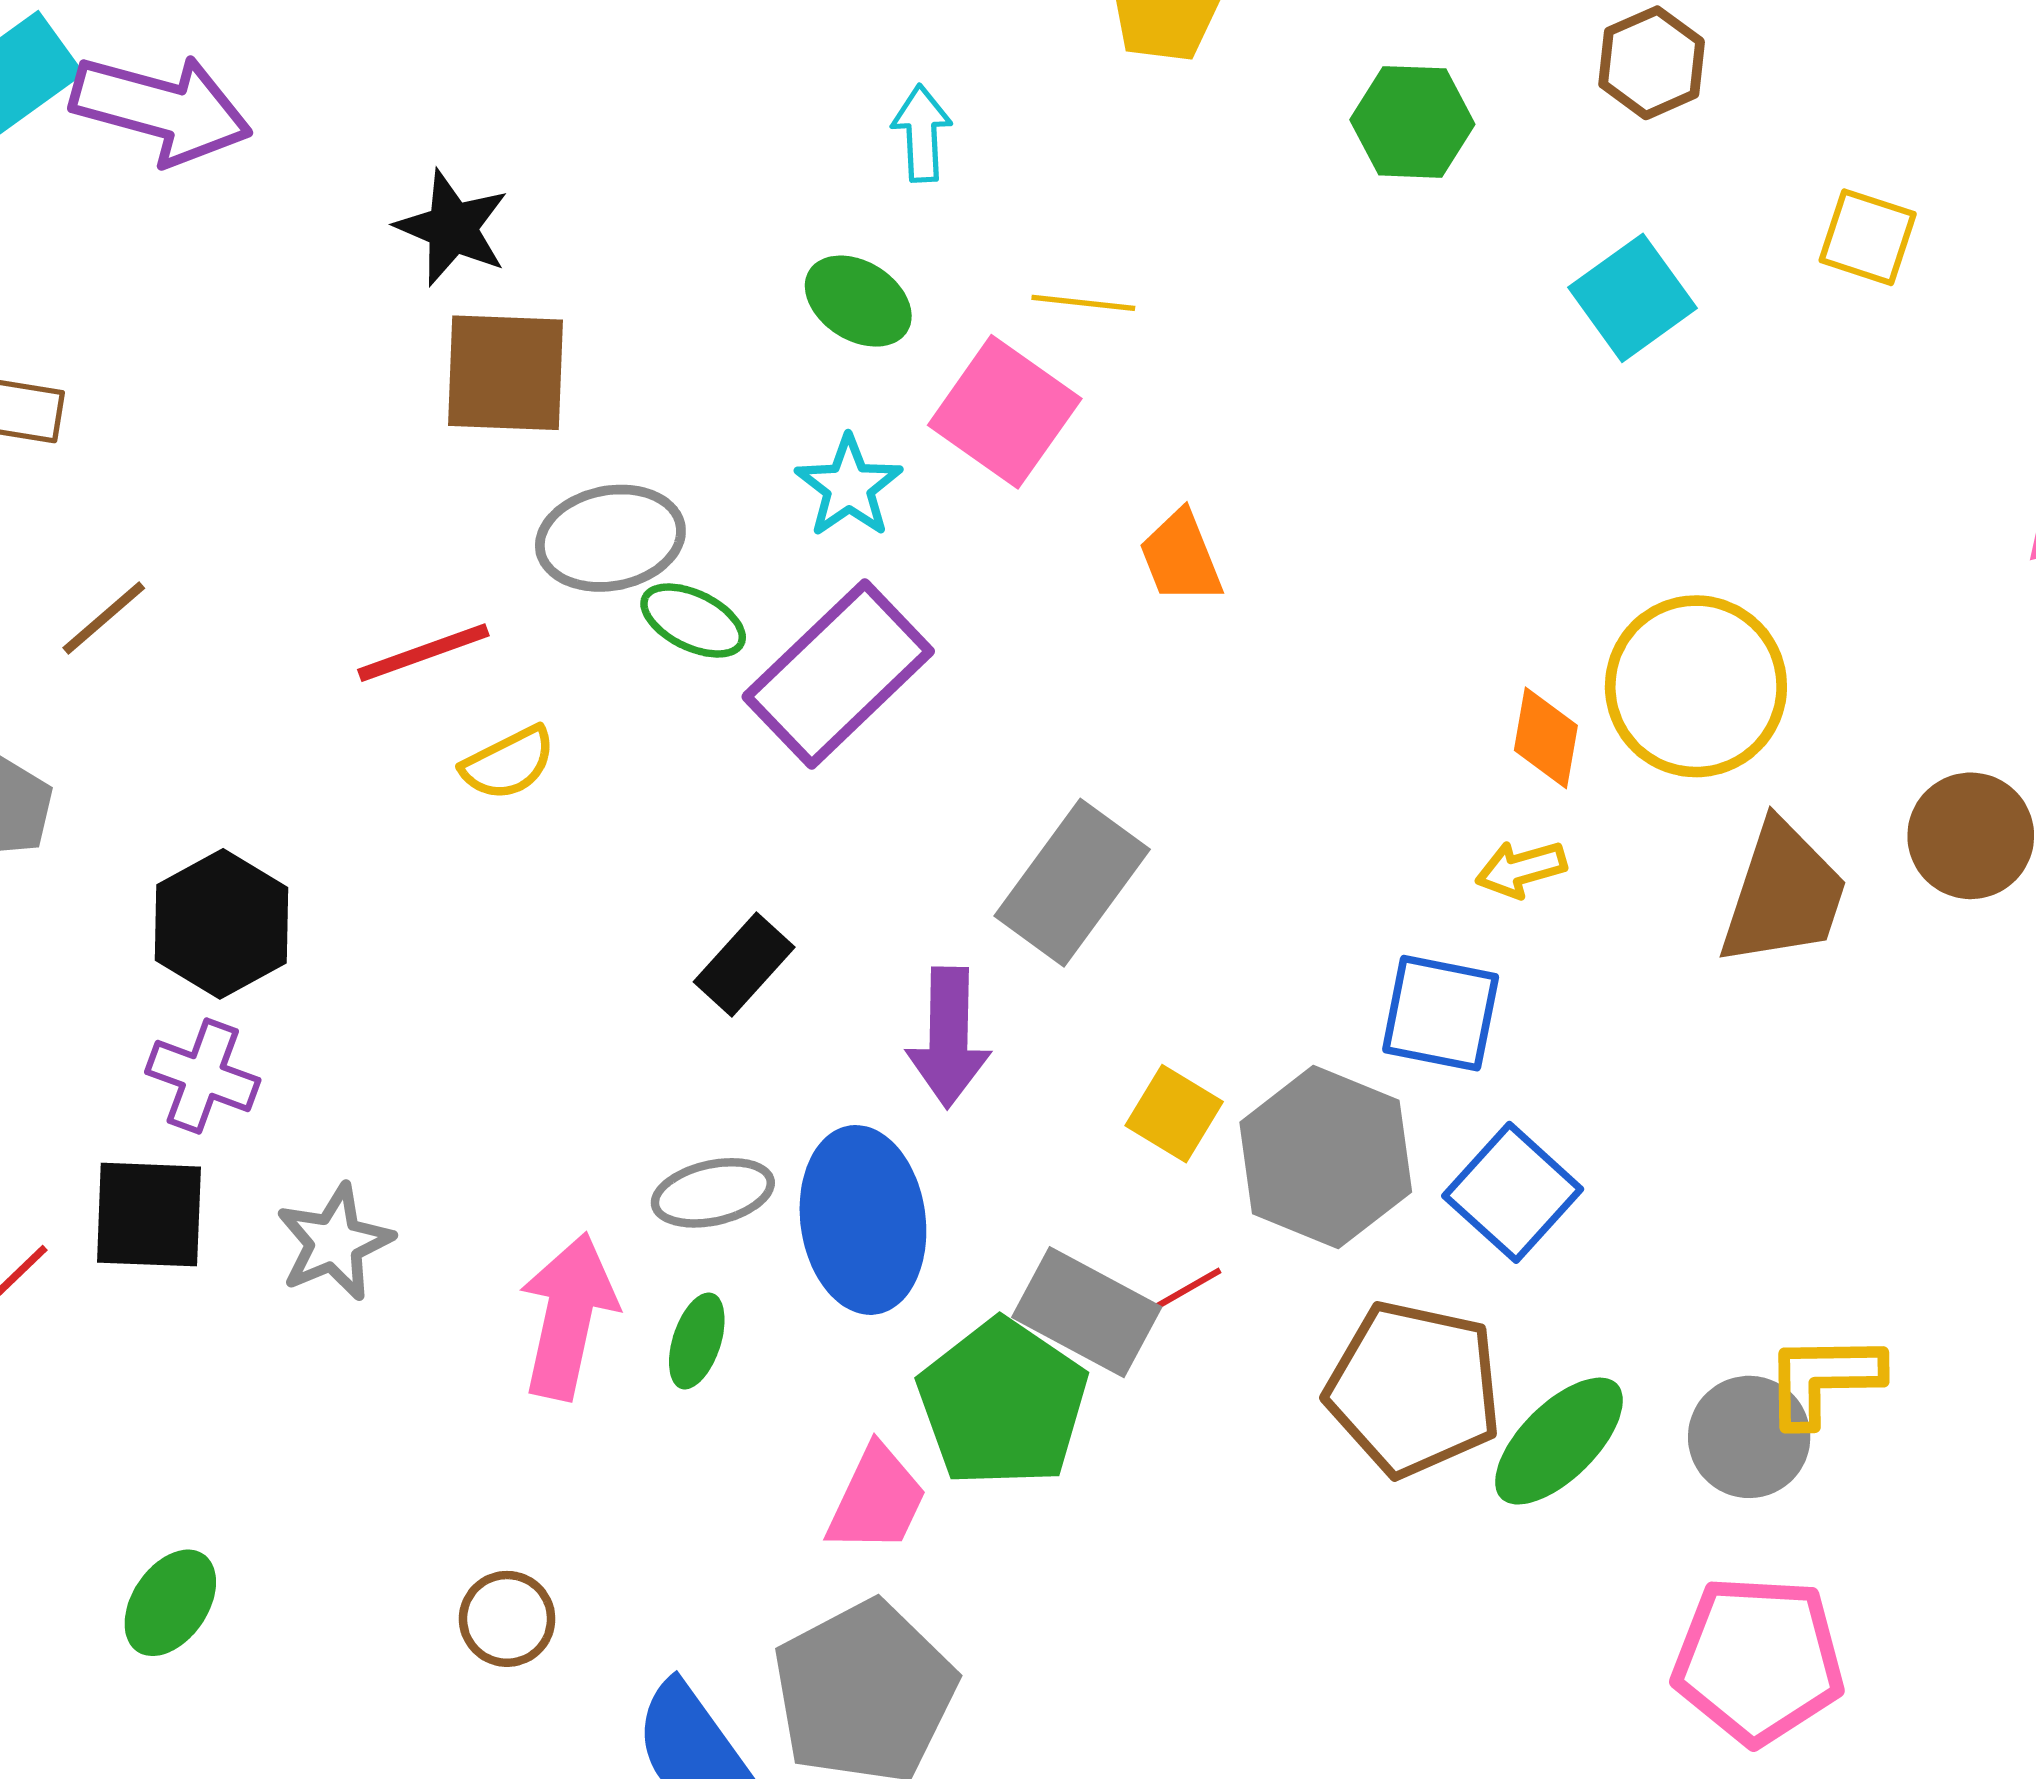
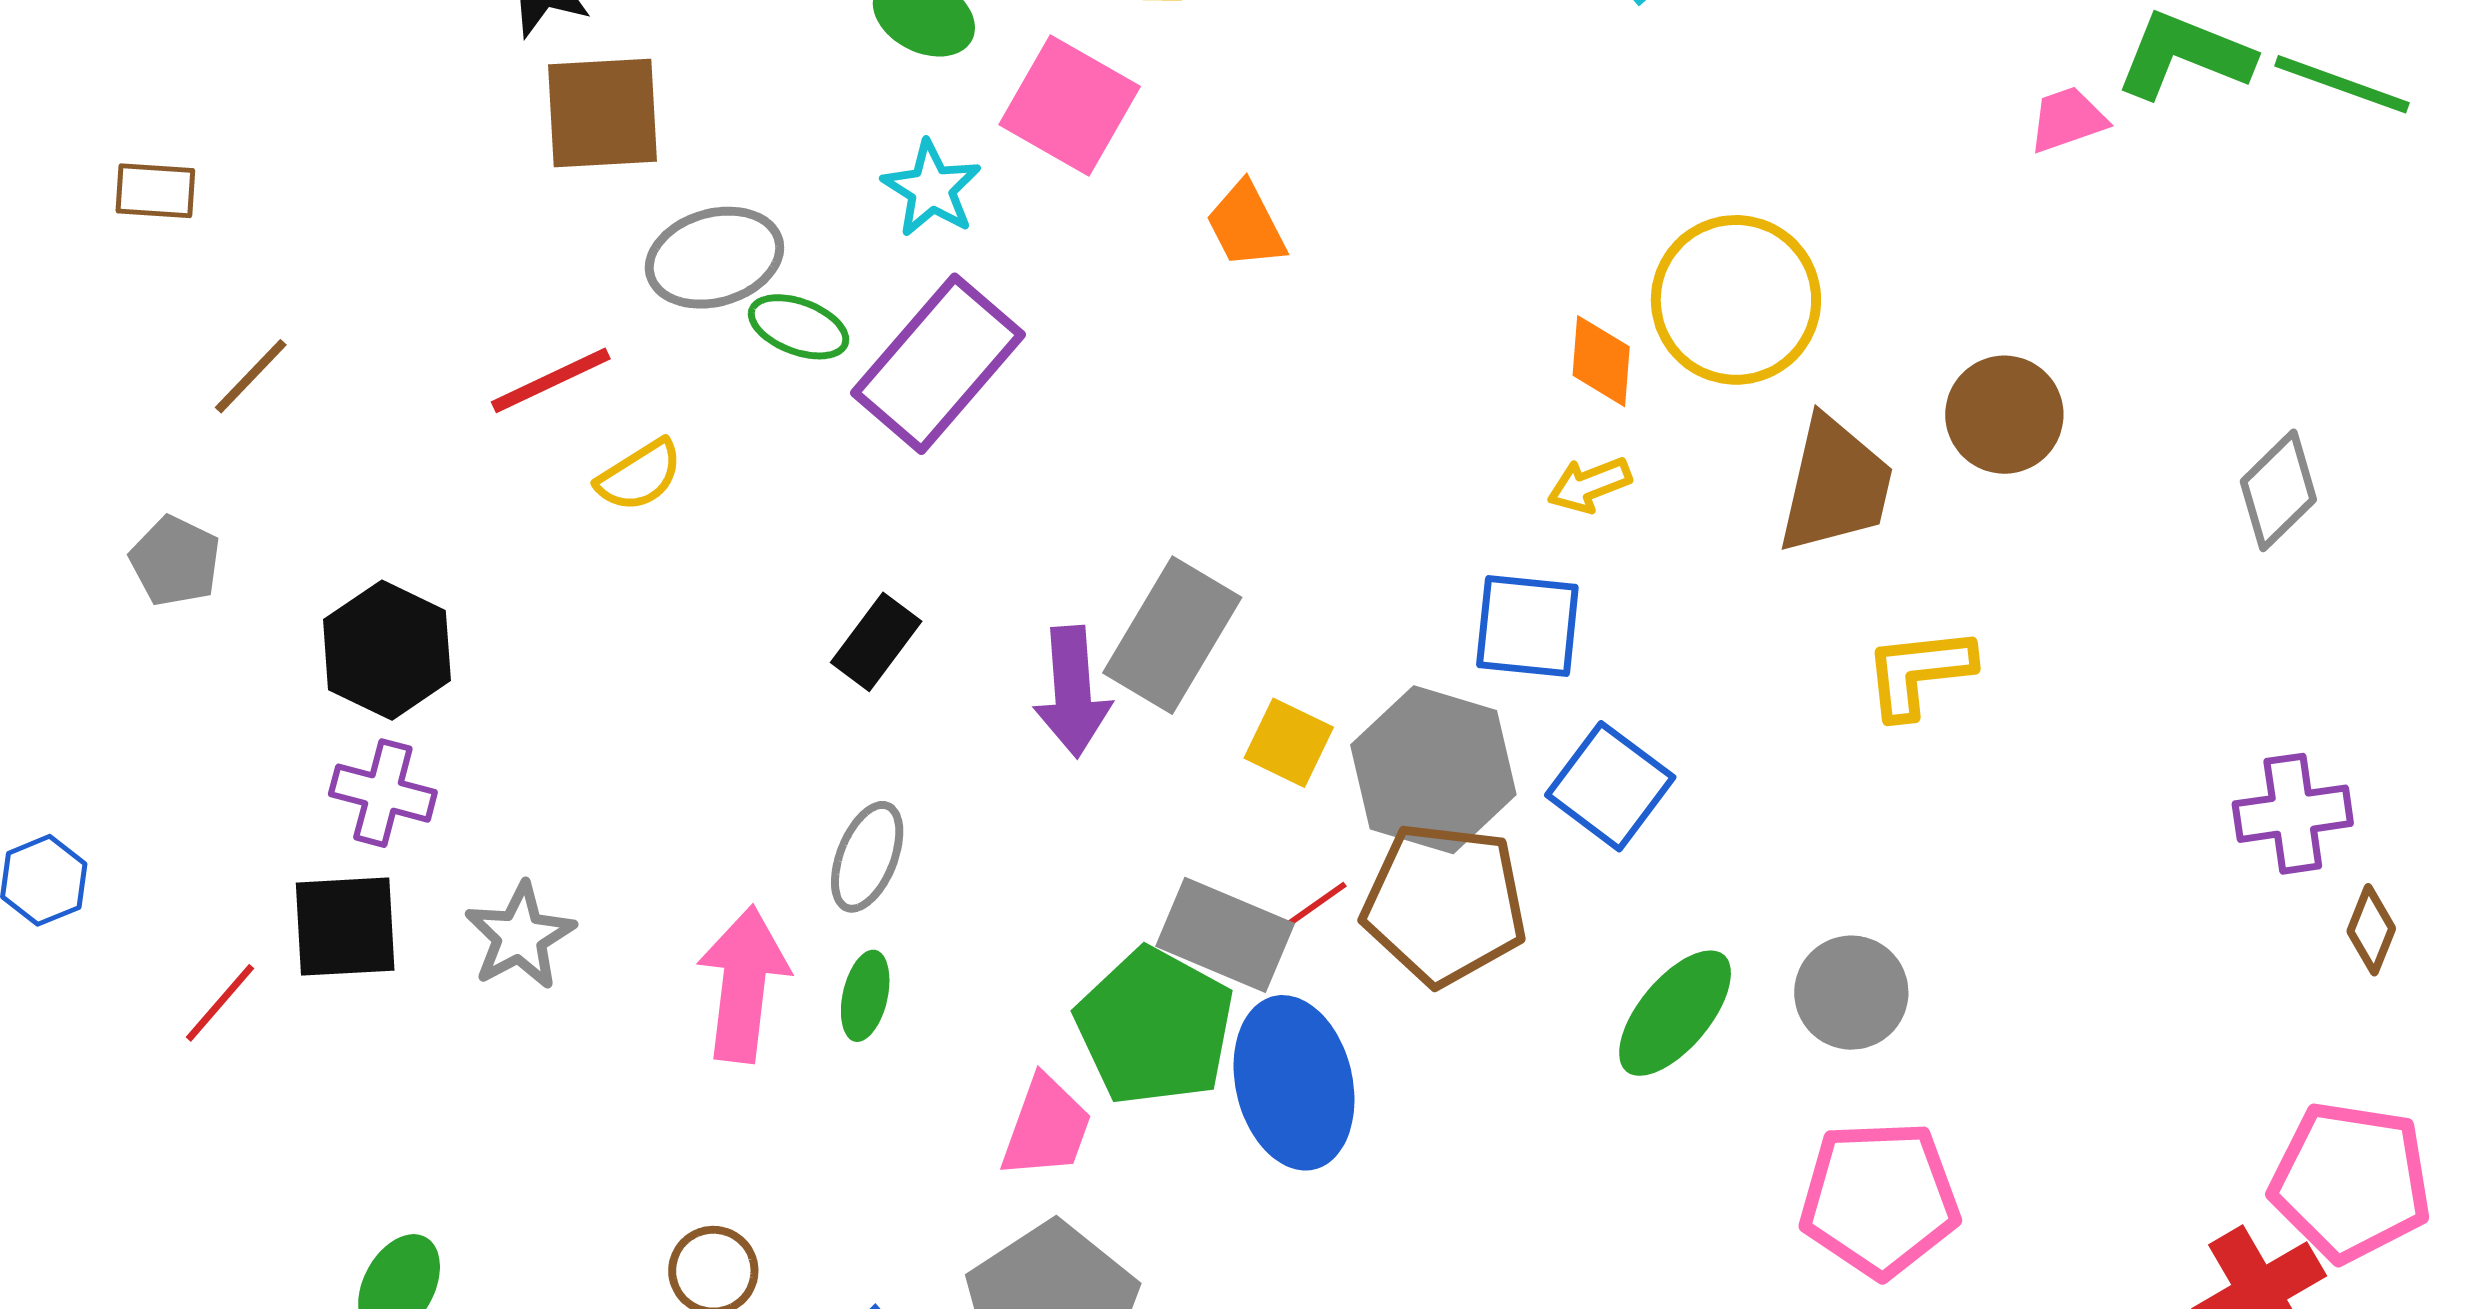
gray rectangle: (1072, 883) -> (1172, 635), moved
gray ellipse: (713, 1193) -> (867, 857), turned -50
blue ellipse: (863, 1220) -> (1294, 1083), moved
yellow L-shape: (1823, 1379) -> (1919, 672), moved
brown pentagon: (1414, 1389) -> (1445, 904), moved

